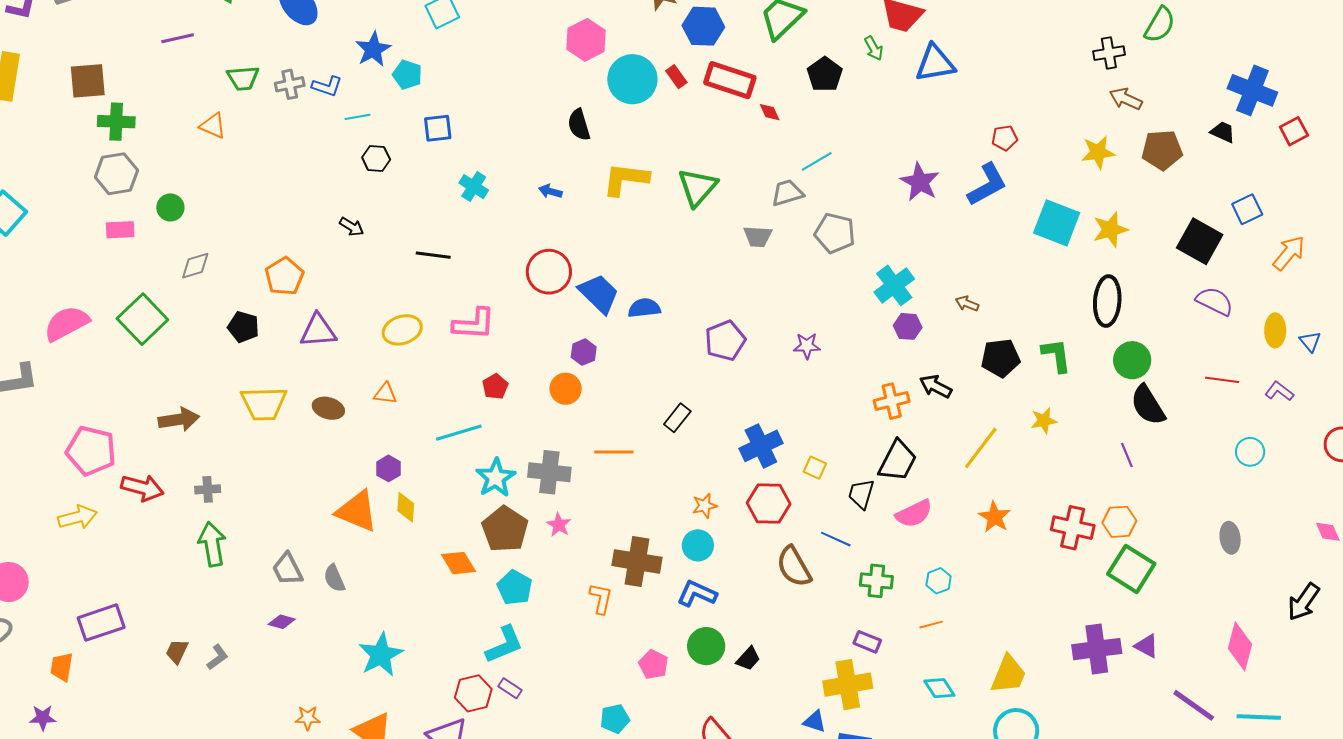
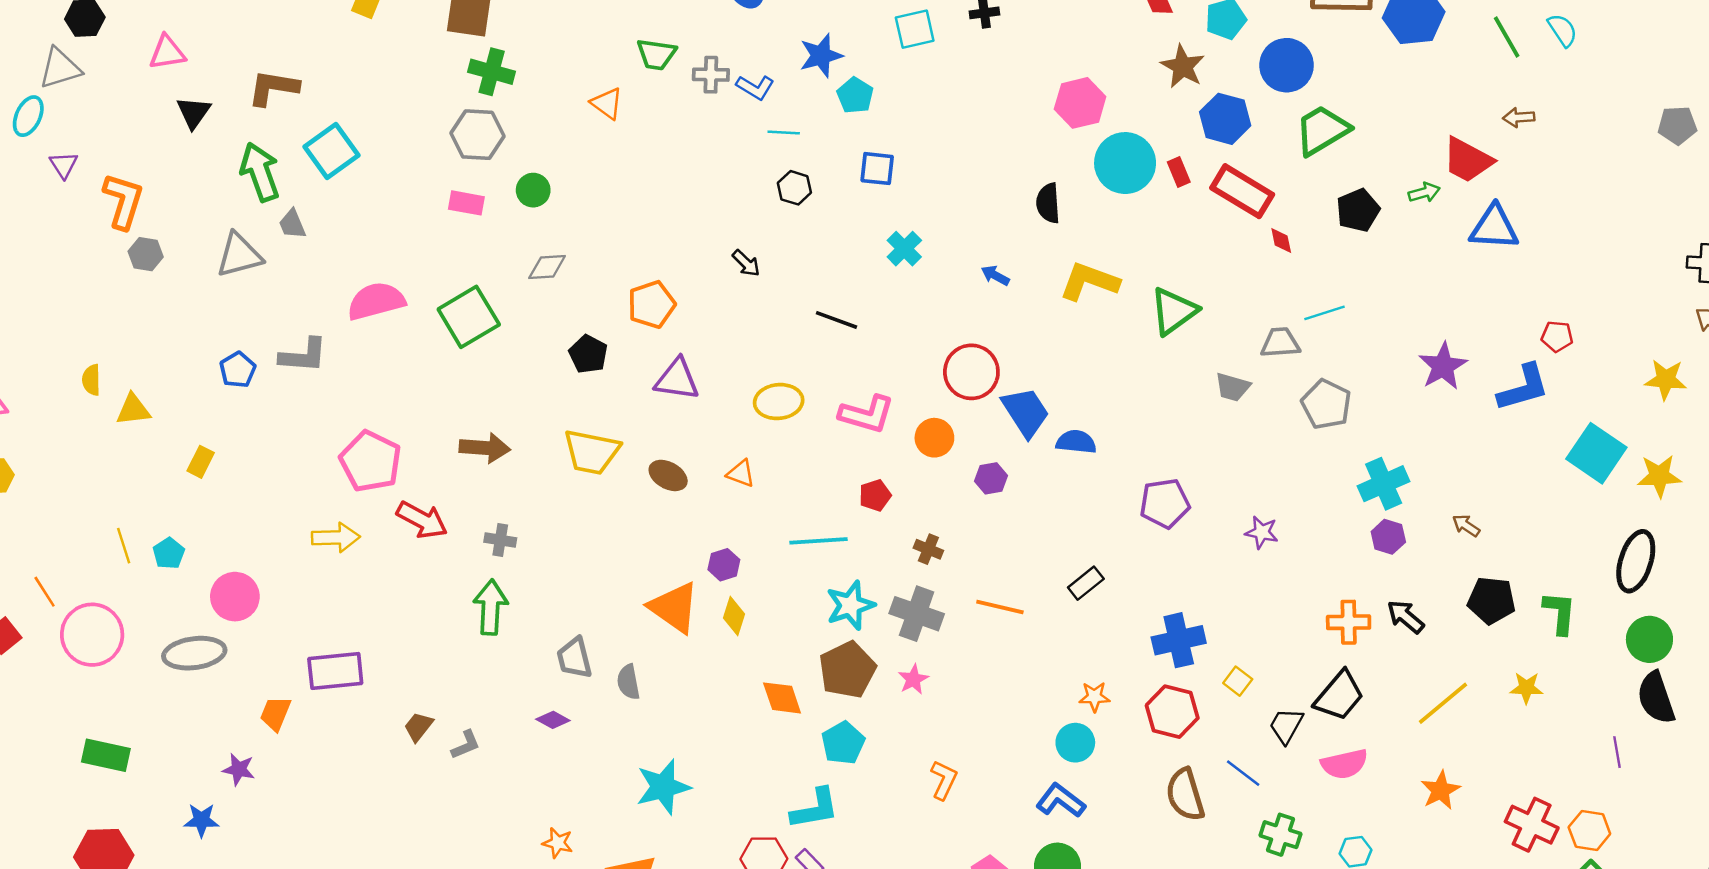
green arrow: (874, 48) -> (1424, 192), turned -90
orange circle: (566, 389) -> (934, 438), moved
brown cross: (637, 561) -> (928, 549), moved, size x0.5

